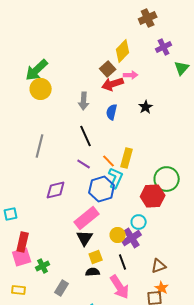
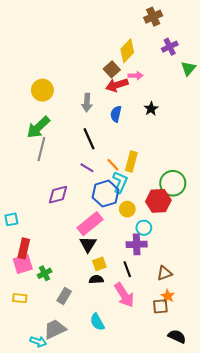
green arrow: (37, 70) -> (38, 127), moved
yellow circle: (118, 235) -> (127, 209), moved
purple cross: (132, 238) -> (137, 244), turned 30

